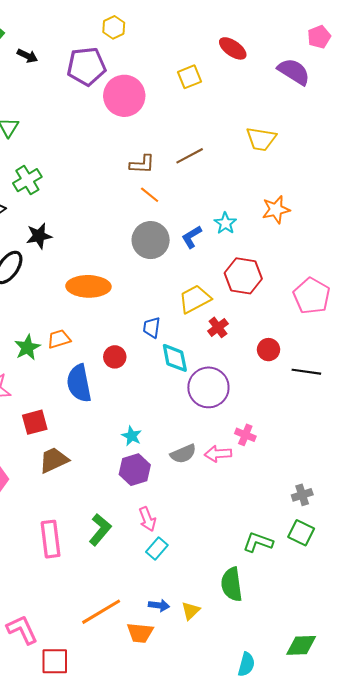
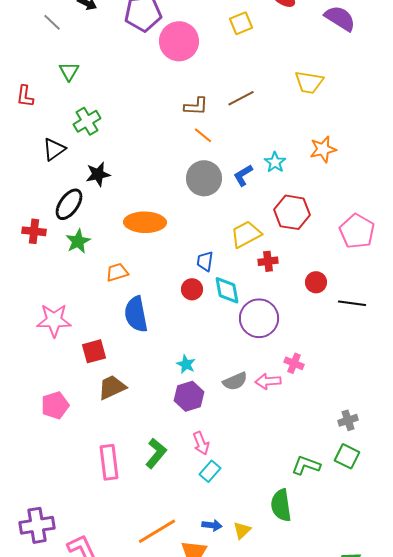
red cross: (218, 327) -> (268, 261), turned 30
green star: (27, 347) -> (78, 241), moved
red circle: (115, 357) -> (192, 289), moved

